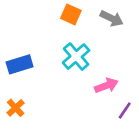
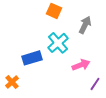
gray arrow: (112, 18) -> (85, 25), moved, turned -90
blue rectangle: (20, 64) -> (32, 58), moved

